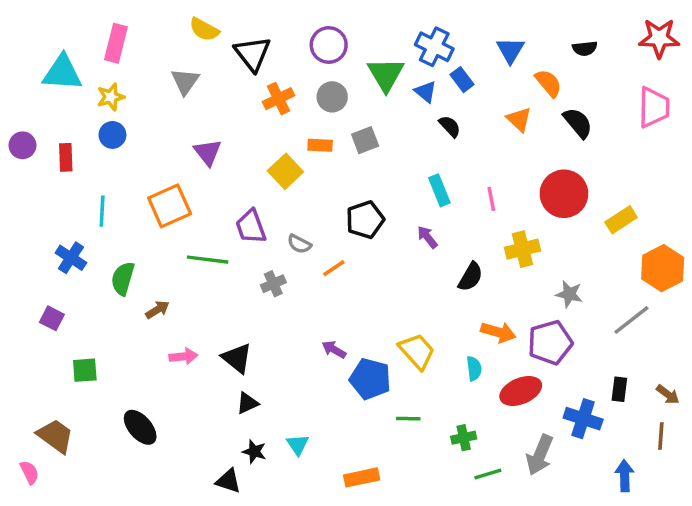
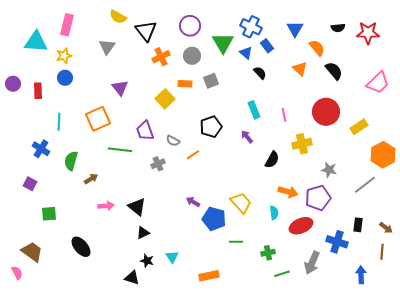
red star: (659, 38) -> (368, 33), moved
pink trapezoid: (654, 107) -> (378, 83), moved, turned 45

